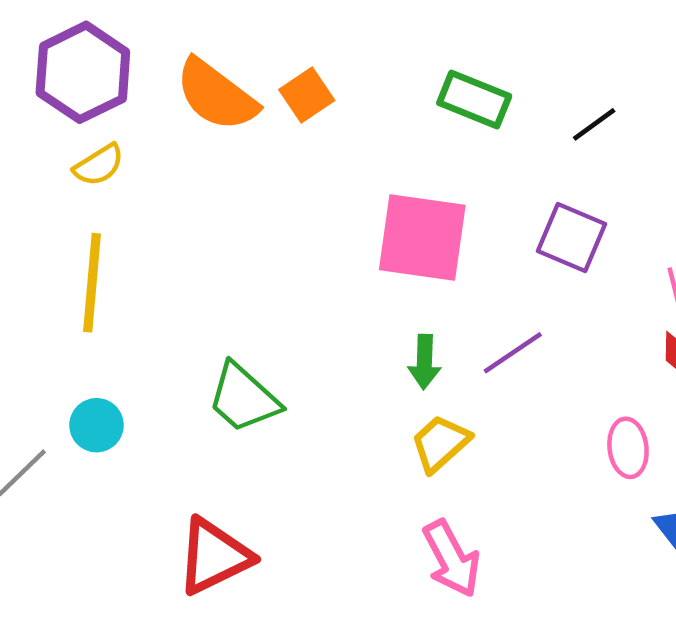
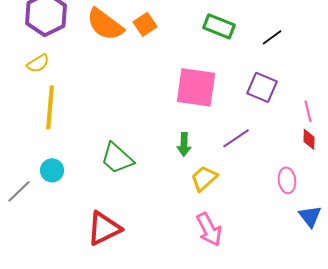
yellow semicircle: (99, 165) -> (38, 63), moved
green arrow: (424, 362) -> (184, 144), moved

